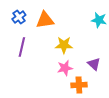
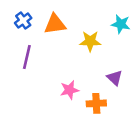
yellow star: (64, 45) -> (90, 41), moved
pink star: (65, 68) -> (69, 90), moved

